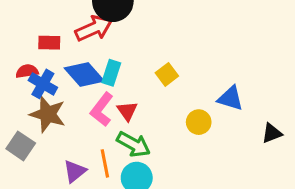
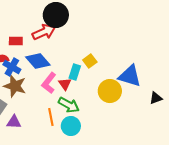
cyan rectangle: (111, 73) -> (75, 72), moved
blue triangle: (230, 98) -> (130, 76), size x1.4
yellow circle: (199, 122) -> (110, 91), size x1.5
purple triangle: (75, 171) -> (14, 122), moved, turned 42

